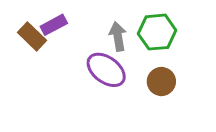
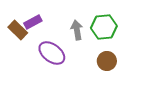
purple ellipse: (106, 70) -> (52, 53), moved

